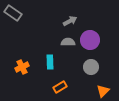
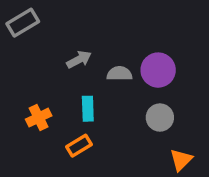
gray rectangle: (13, 13) -> (23, 23), turned -66
gray arrow: (70, 21) -> (79, 59), moved
orange rectangle: (60, 87) -> (79, 146), moved

